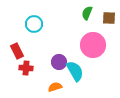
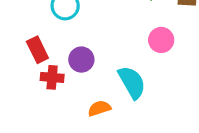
pink circle: (93, 45) -> (161, 40), size x0.6
purple circle: (59, 62) -> (81, 60), moved

